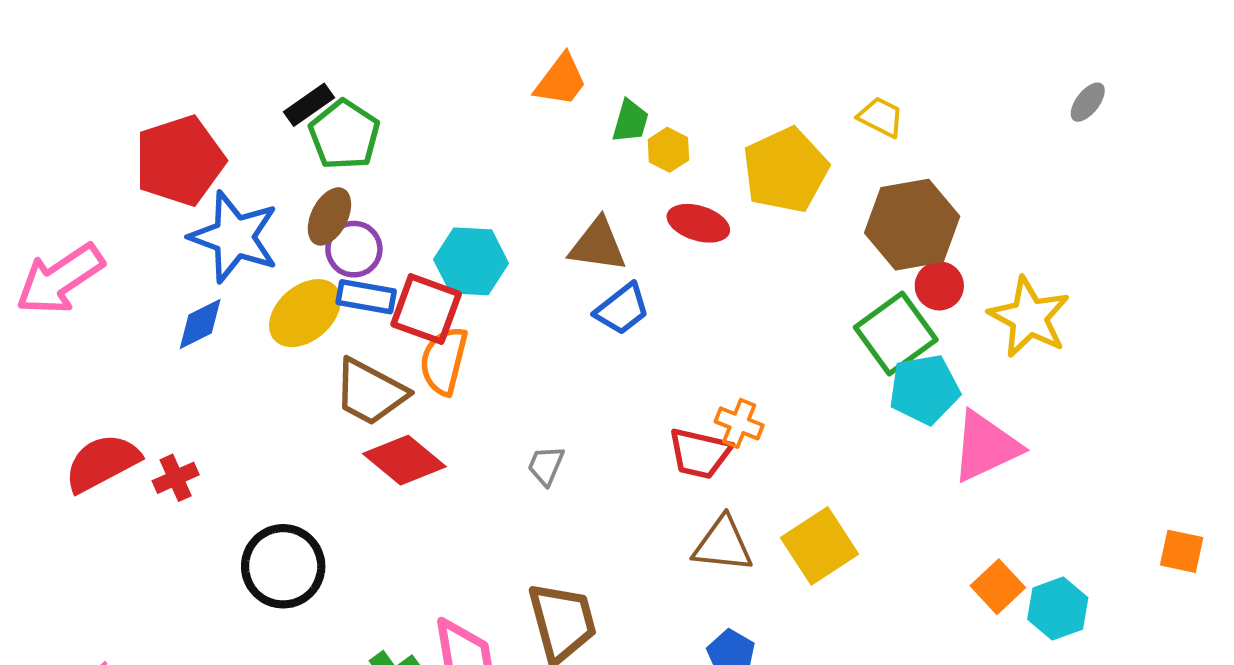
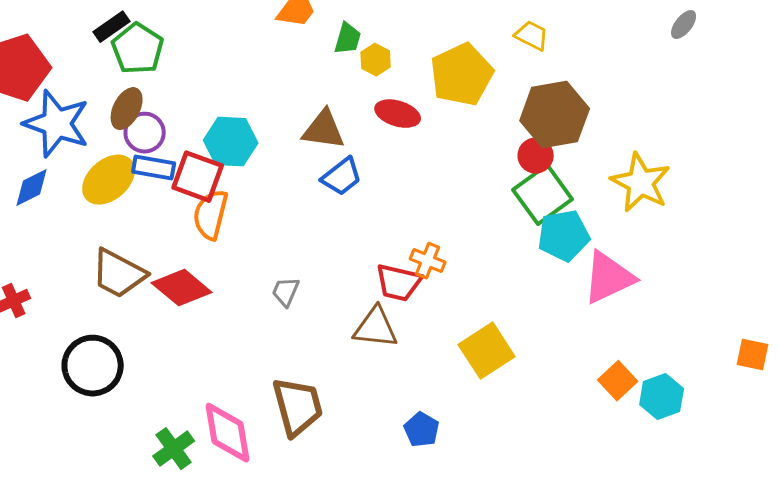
red circle: (939, 286) -> (536, 156), moved
brown trapezoid: (370, 392) -> (119, 274), moved
brown triangle: (723, 545) -> (376, 328), moved

